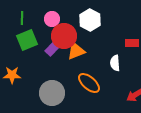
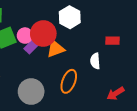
pink circle: (52, 19) -> (25, 36), moved
orange ellipse: (89, 83) -> (69, 81), turned 70

